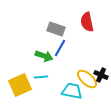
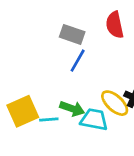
green arrow: (44, 56) -> (72, 109), moved
cyan line: (41, 77) -> (49, 120), moved

